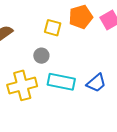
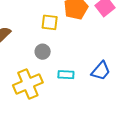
cyan rectangle: (61, 82) -> (66, 75), size x0.6

